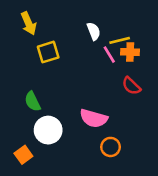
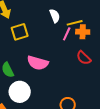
pink line: (109, 55) -> (67, 34), turned 56
pink semicircle: (94, 118) -> (38, 63), moved

